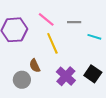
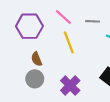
brown semicircle: (35, 66) -> (37, 59), moved
purple cross: (66, 76) -> (70, 86), moved

